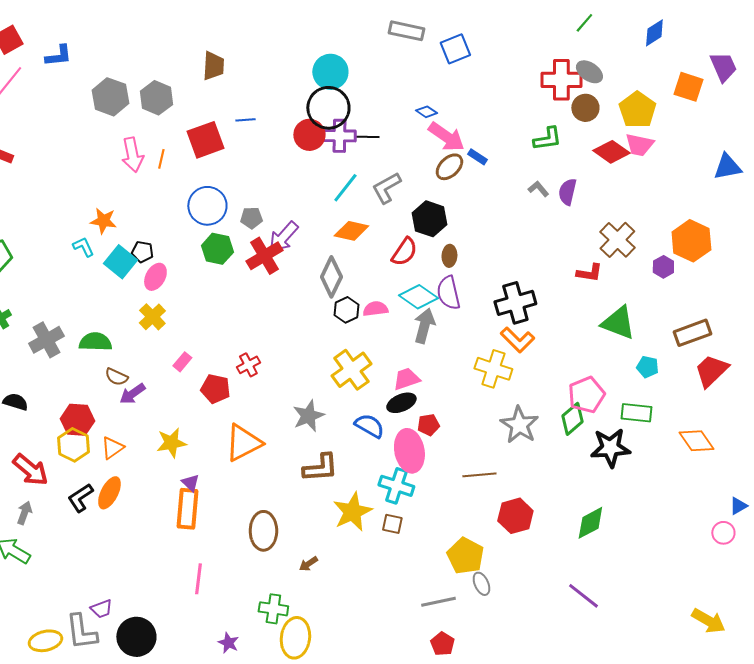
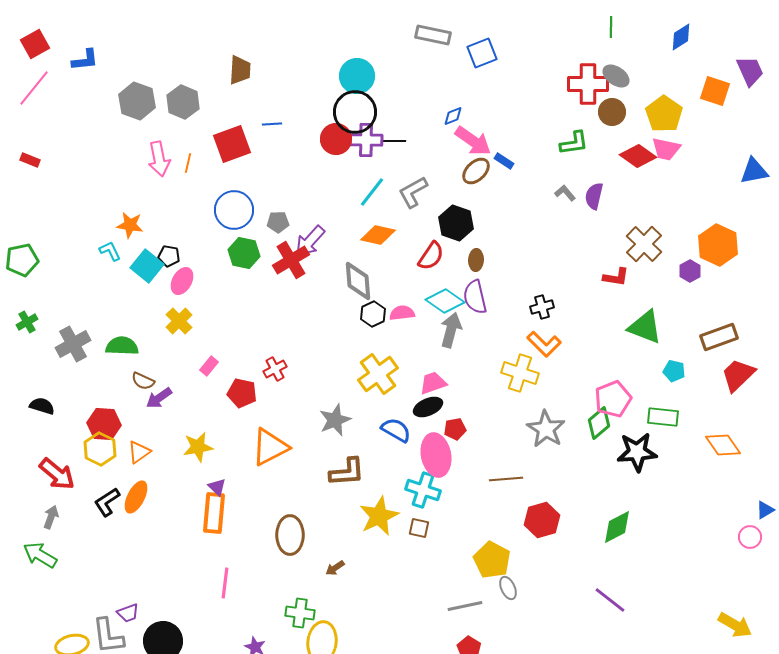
green line: (584, 23) -> (611, 27), turned -40
blue diamond: (426, 112) -> (453, 116), turned -55
gray diamond: (331, 277) -> (358, 281), turned -30
black cross: (515, 303) -> (542, 307), size x0.6

